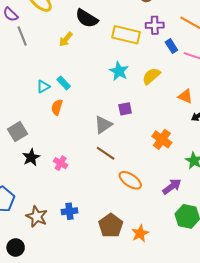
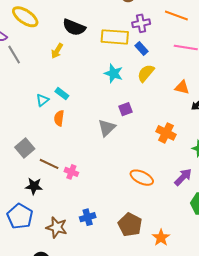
blue rectangle: (171, 46) -> (141, 48), moved
brown line: (106, 153) -> (49, 164), moved
black star: (31, 157) -> (34, 186), moved, turned -30
orange star: (140, 233) -> (161, 238), moved

